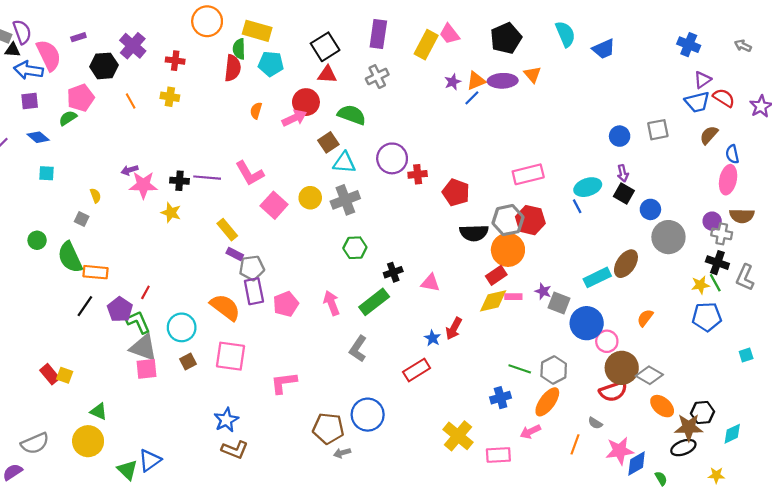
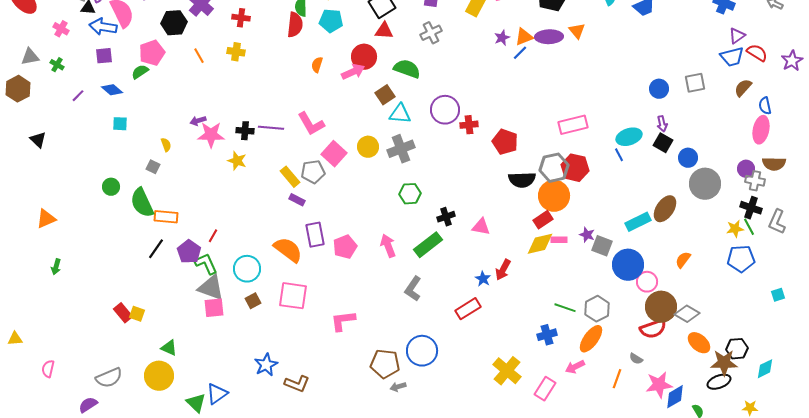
gray pentagon: (252, 268) -> (313, 172), moved
blue star: (226, 420) -> (266, 365), moved
pink rectangle: (498, 455) -> (545, 389), turned -55

